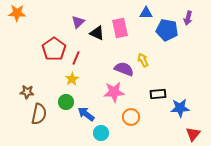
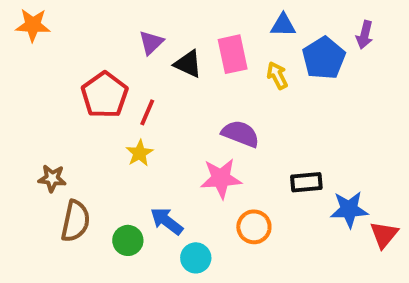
blue pentagon: (167, 30) -> (324, 58), turned 30
yellow arrow: (143, 60) -> (277, 76), moved
green circle: (66, 102) -> (128, 240), moved
red triangle: (193, 134) -> (384, 235), moved

